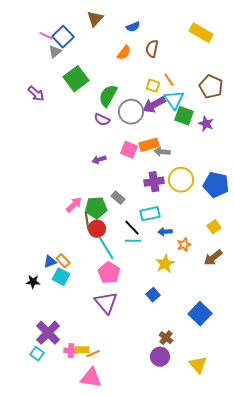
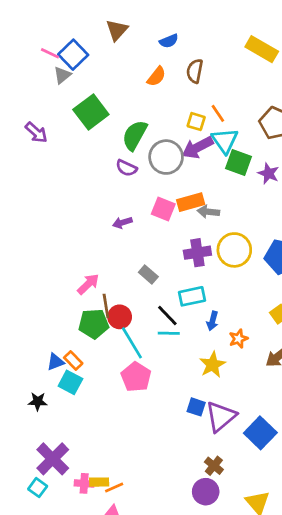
green pentagon: (96, 208) -> (94, 324), moved
blue arrow: (165, 232) -> (212, 321), turned -72
black star: (33, 282) -> (38, 402), moved
blue square: (153, 295) -> (196, 407), turned -32
purple triangle: (106, 303) -> (221, 417), moved, turned 30

